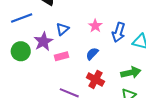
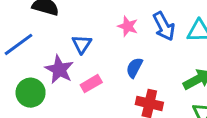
blue arrow: (119, 32) -> (164, 26), turned -30

